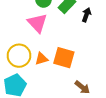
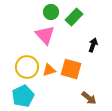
black arrow: (86, 15) -> (93, 45), moved

